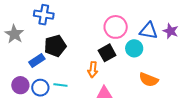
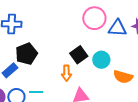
pink circle: (116, 27) -> (94, 18), moved
cyan circle: (134, 48) -> (101, 60), moved

